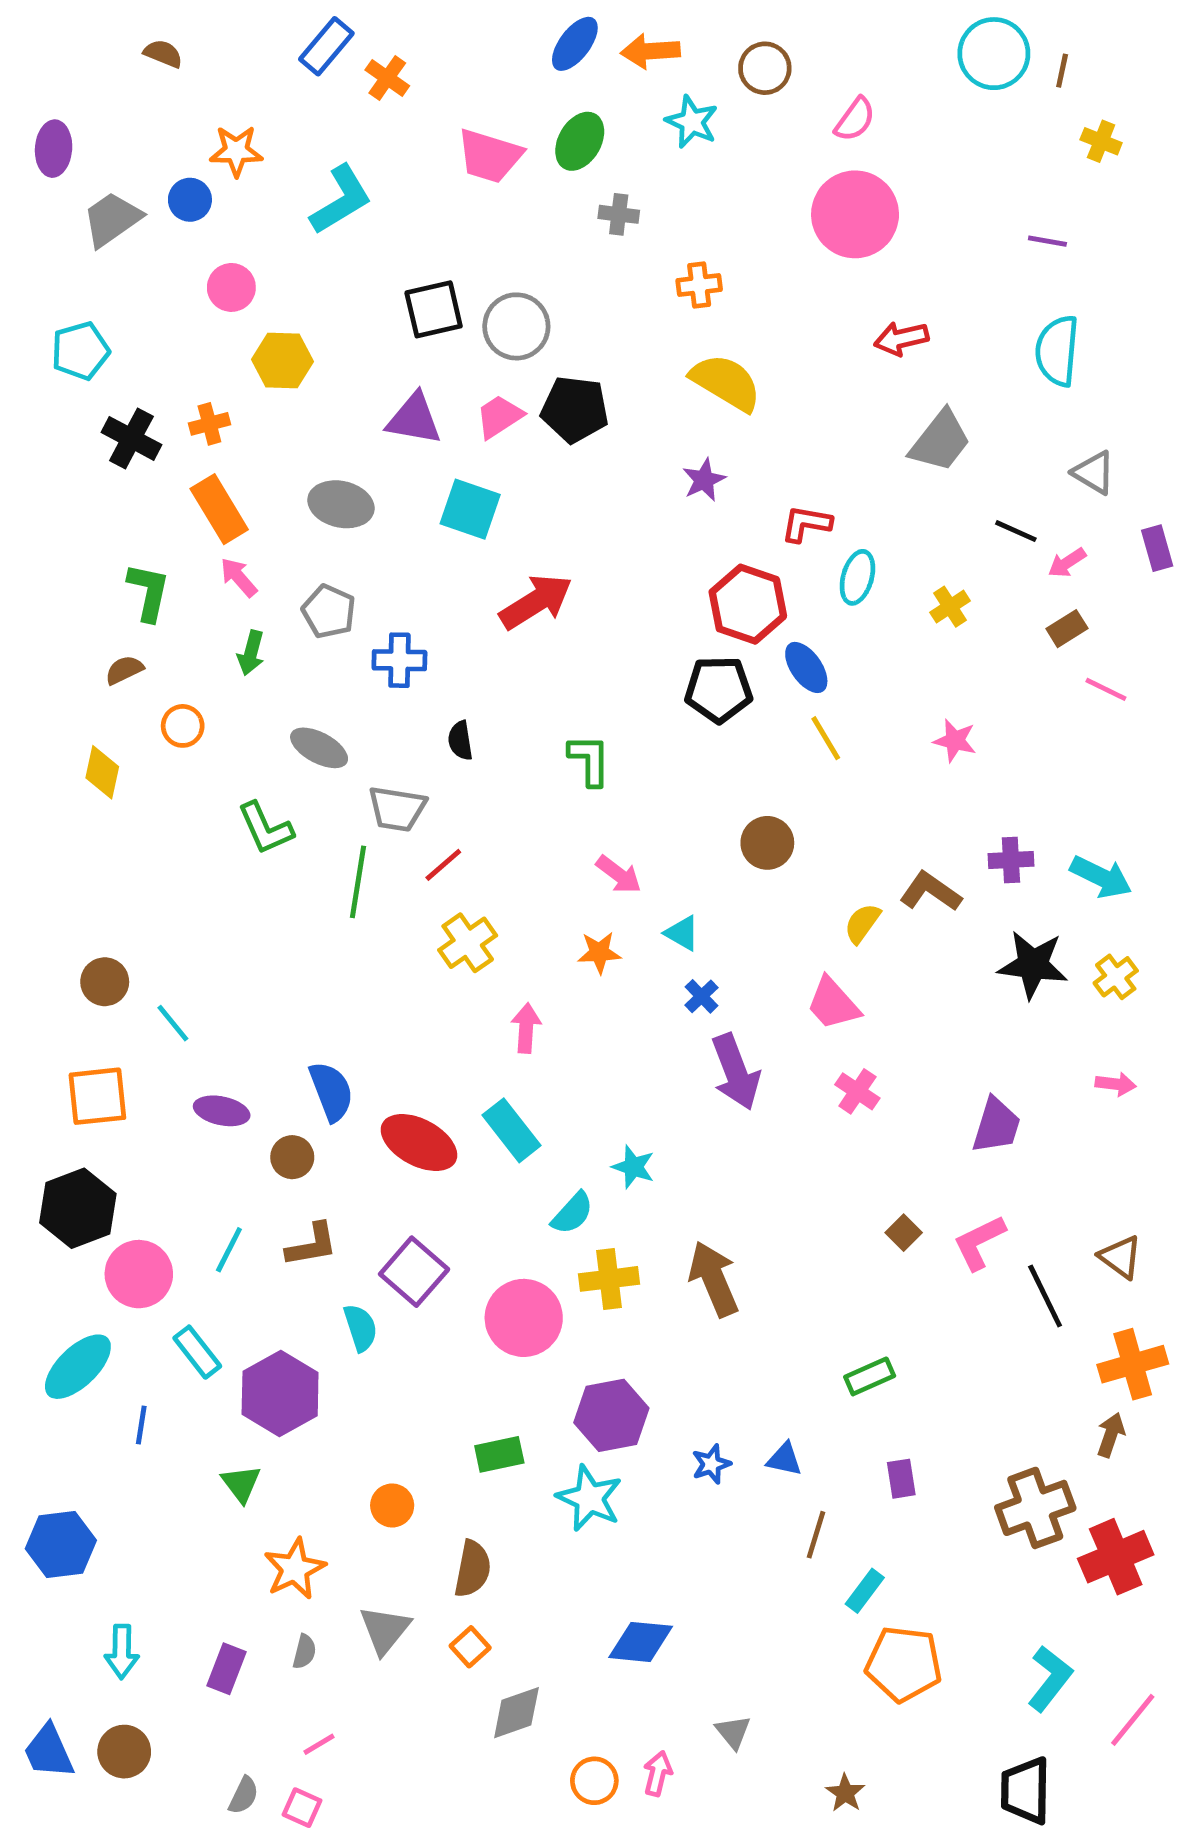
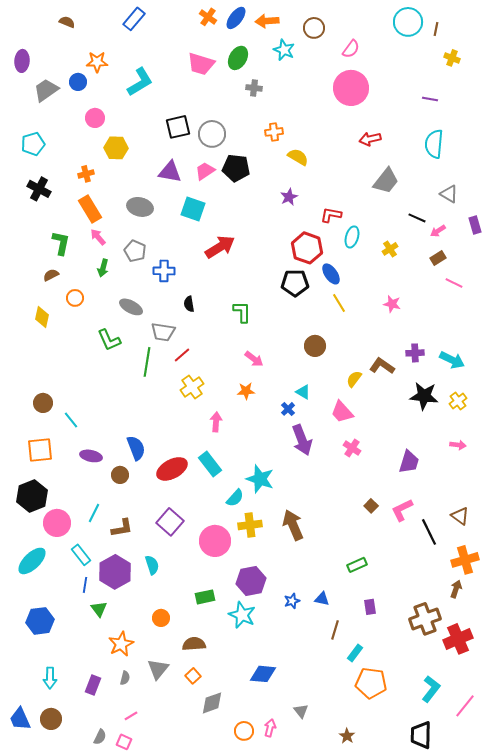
orange cross: (387, 78) -> (208, 17), moved
orange cross: (699, 285) -> (274, 132), moved
yellow semicircle: (726, 382) -> (298, 157), size x0.7
black cross: (131, 438) -> (39, 189), moved
cyan triangle: (682, 933) -> (303, 392), moved
red ellipse: (419, 1143) -> (172, 469), turned -56
cyan star: (633, 1167) -> (260, 479), size x1.6
brown L-shape: (312, 1245) -> (122, 528), moved
cyan semicircle: (360, 1328) -> (152, 565), moved
blue line: (141, 1425) -> (85, 585), moved
blue hexagon: (61, 1544) -> (40, 621), moved
brown semicircle: (473, 1569) -> (194, 644), turned -105

